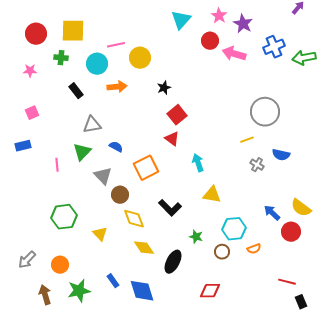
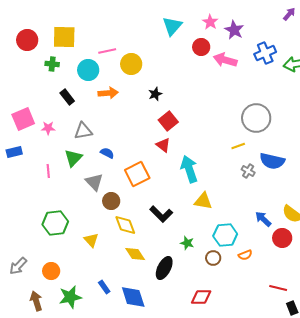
pink star: (30, 71) -> (48, 128), moved
pink square: (32, 113) -> (23, 119), size x1.6
blue semicircle: (281, 155) -> (272, 161), size x1.4
cyan arrow: (198, 163) -> (189, 169), size x1.5

